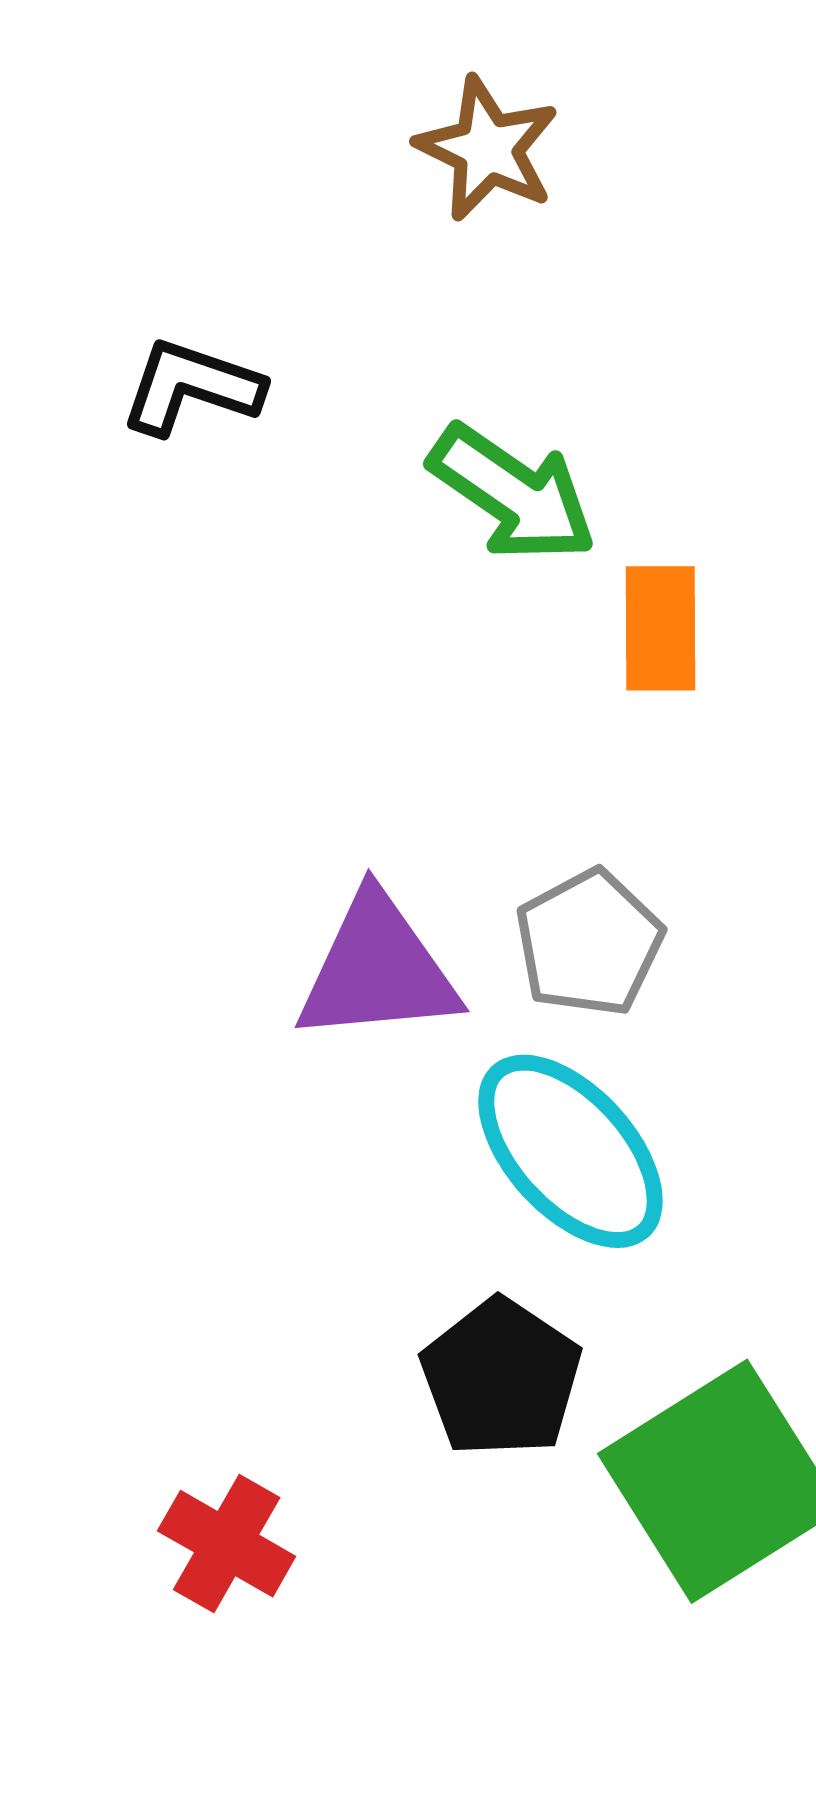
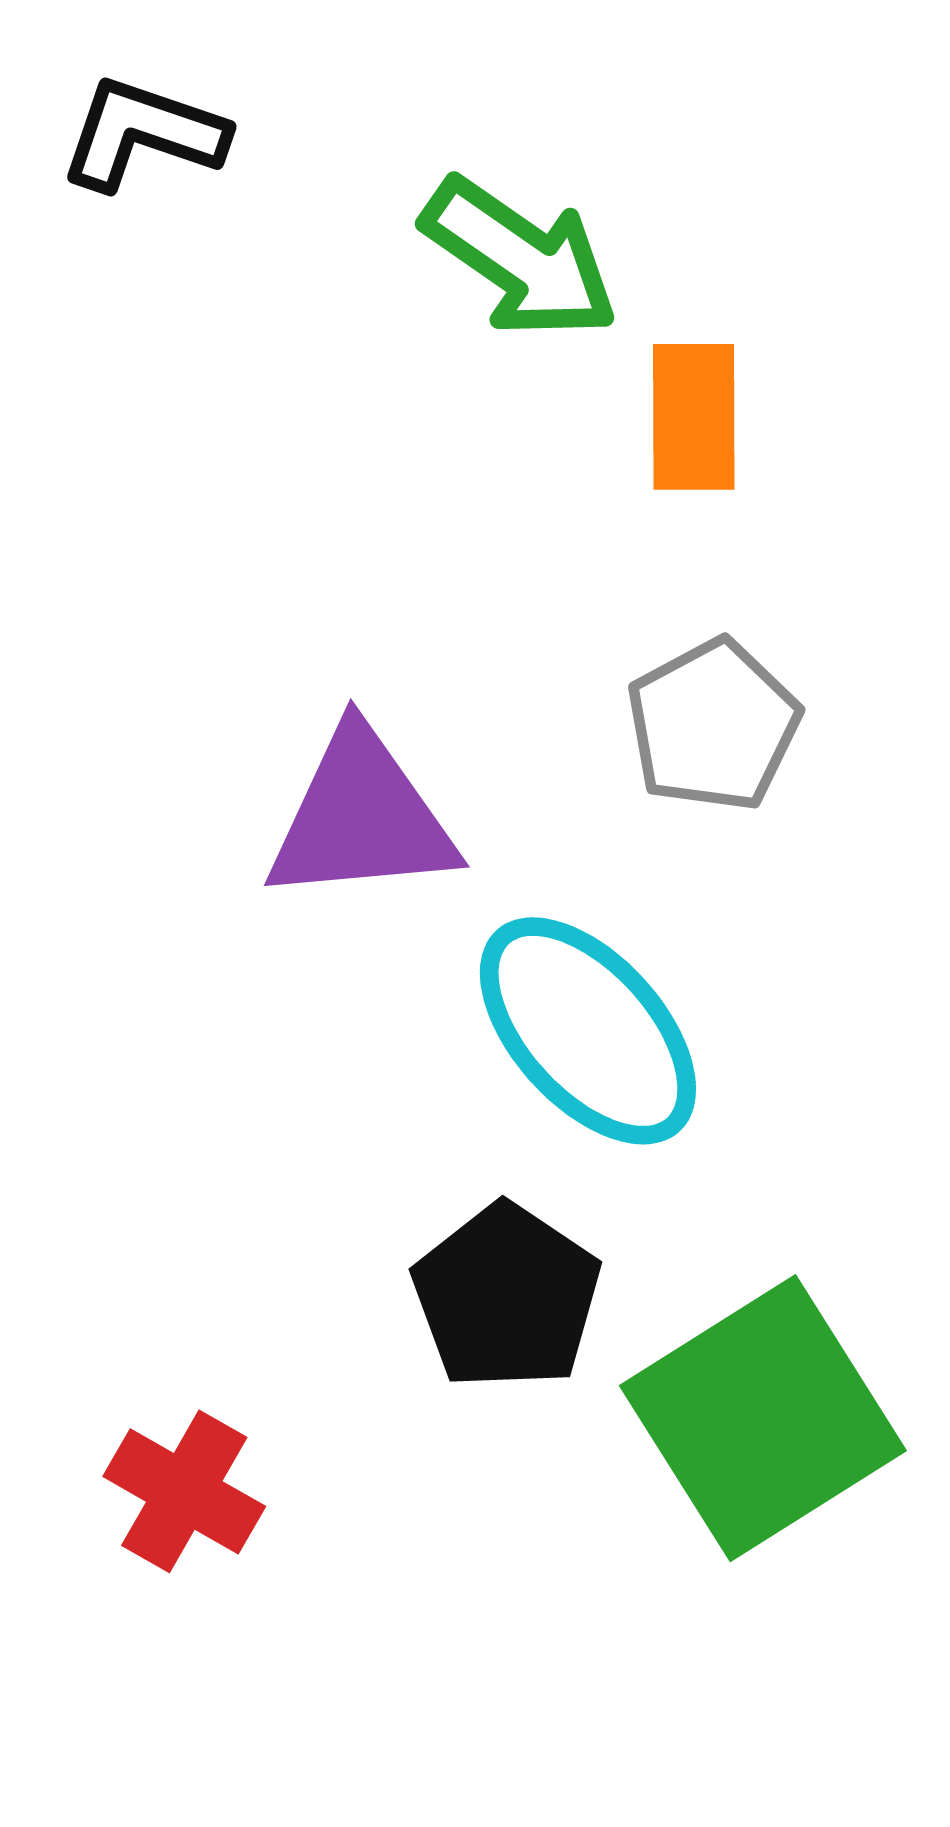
gray pentagon: (589, 943) -> (713, 725), moved

